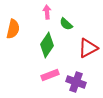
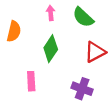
green semicircle: (66, 24) -> (83, 17), moved, size x1.5
pink rectangle: (50, 75) -> (31, 81), moved, turned -72

